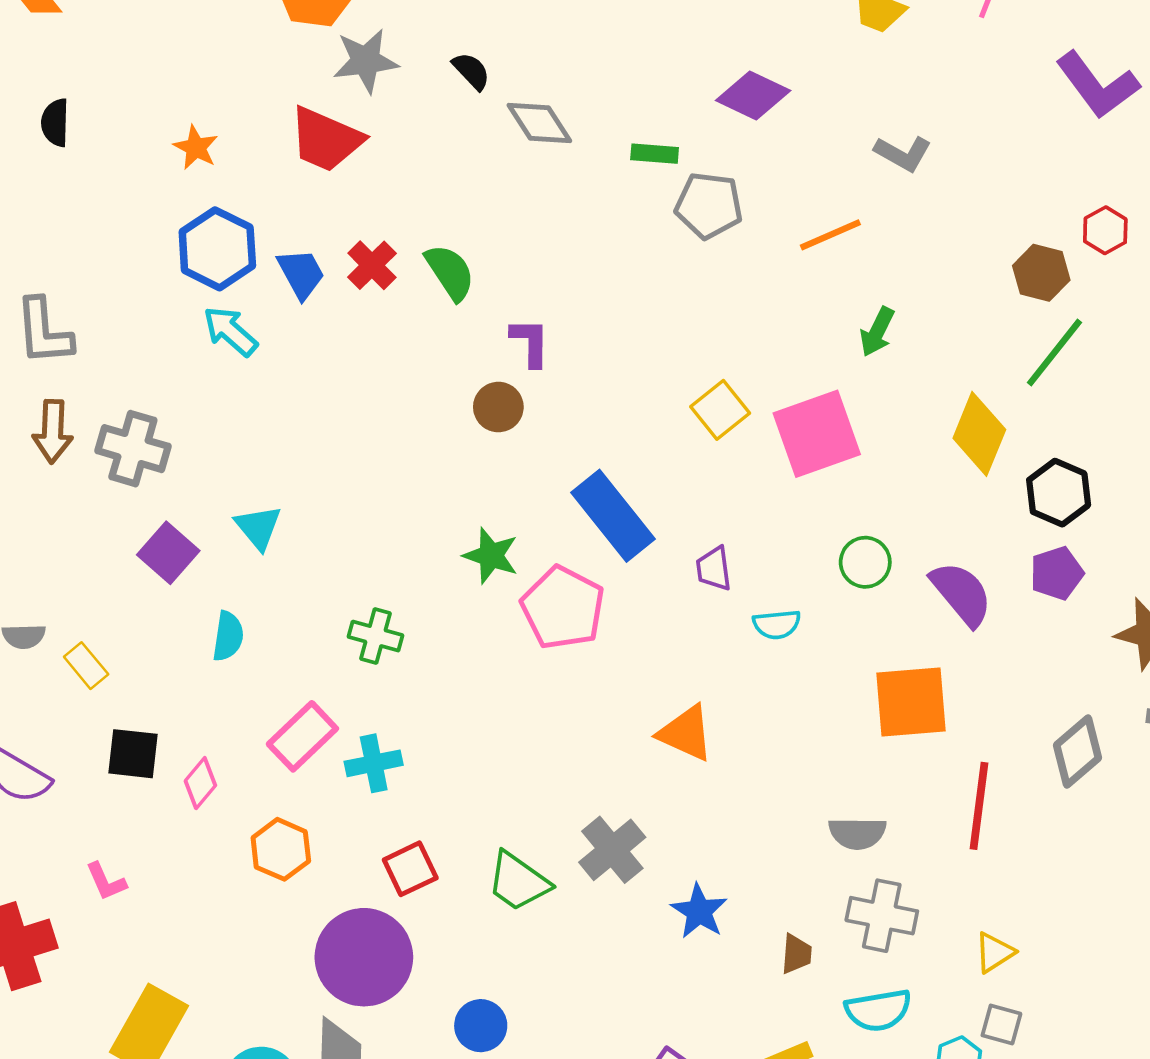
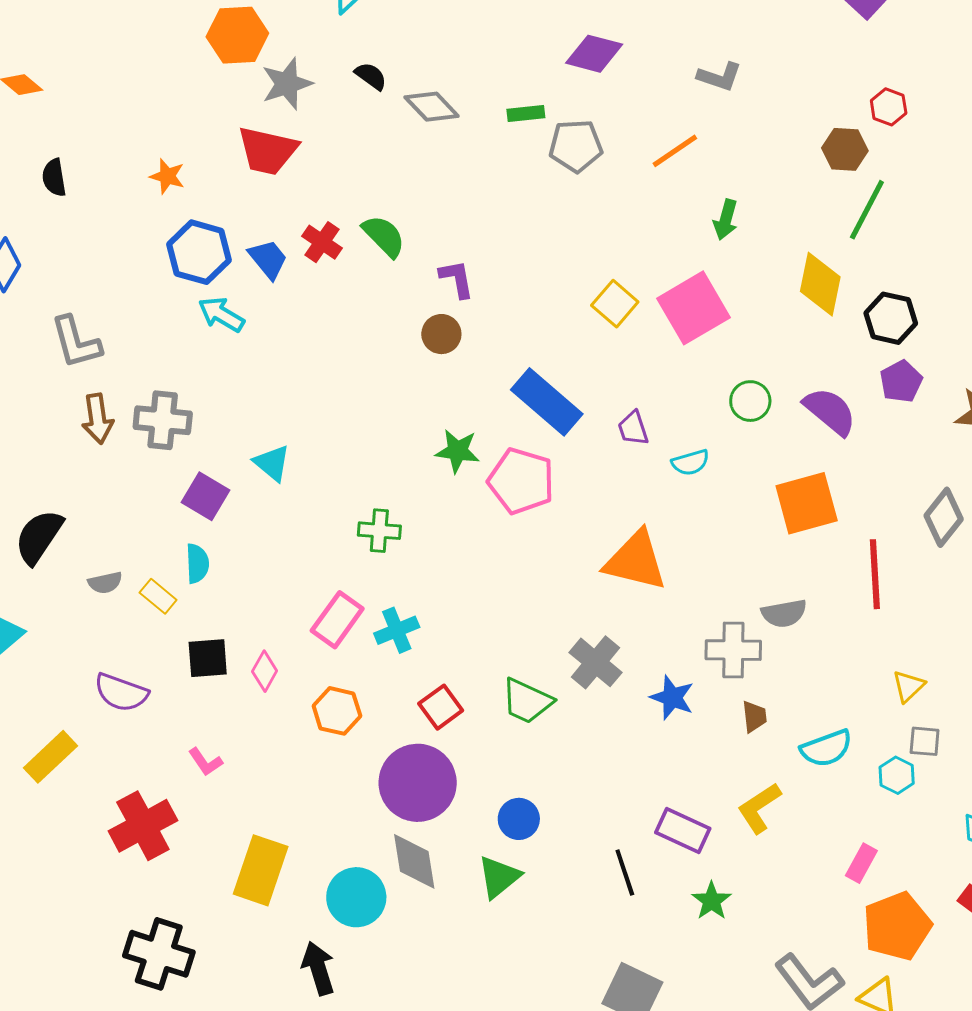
cyan semicircle: (228, 636) -> (197, 564), moved
orange triangle: (686, 733) -> (636, 561), size x1.4
gray cross: (882, 916) -> (733, 650), moved

